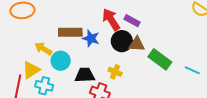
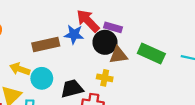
purple rectangle: (132, 21) -> (113, 27), moved
blue star: (91, 38) -> (74, 34), moved
brown triangle: (137, 44) -> (118, 55), moved

